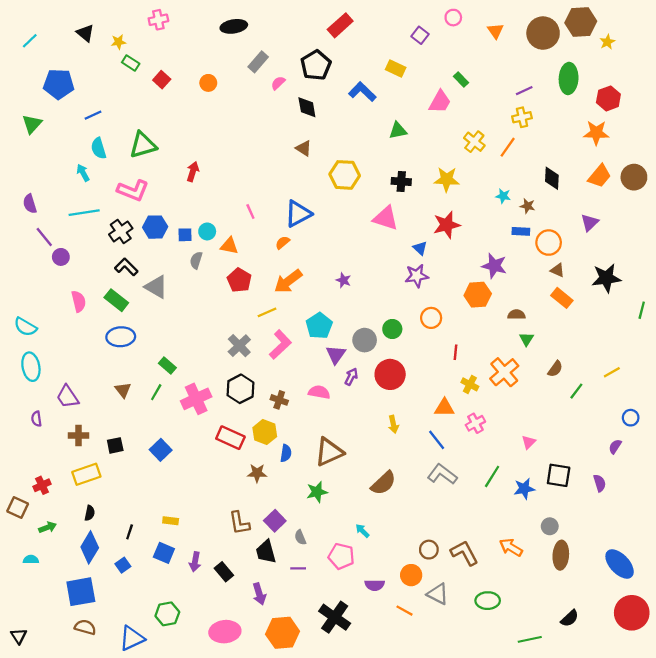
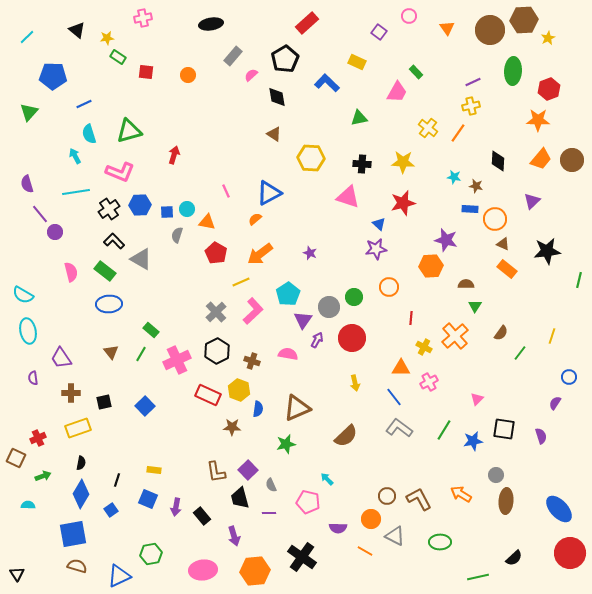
red square: (162, 80) -> (146, 72), turned -35
yellow line: (612, 372) -> (552, 336), turned -42

